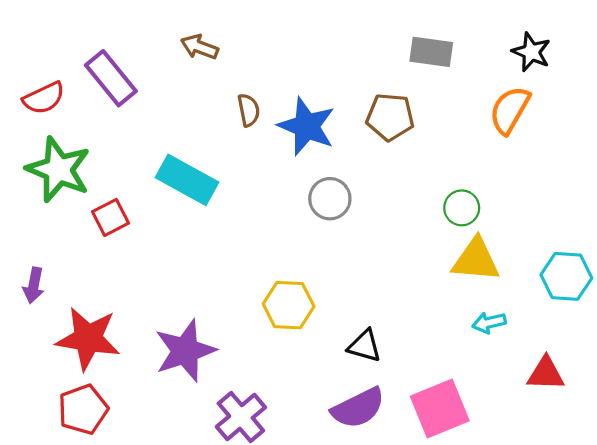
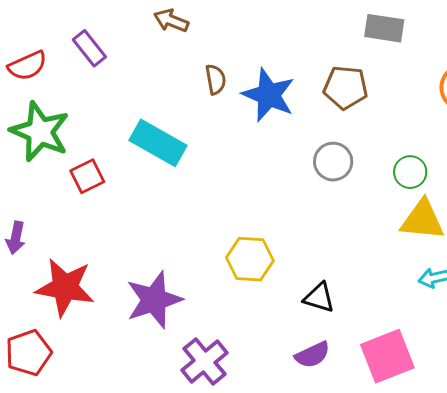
purple rectangle: (111, 78) -> (89, 48), size x0.7
gray circle: (330, 199) -> (333, 162), moved
purple semicircle: (358, 408) -> (312, 355), size x0.7
red pentagon: (83, 409) -> (28, 353), moved

